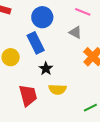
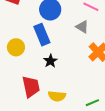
yellow semicircle: (58, 89) -> (57, 96), moved

